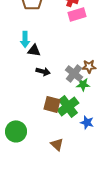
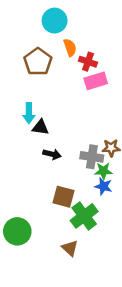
gray cross: (74, 73) -> (92, 157), turned -30
green cross: (68, 106) -> (84, 216), moved
blue star: (87, 122) -> (103, 186), moved

